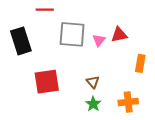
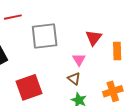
red triangle: (119, 35) -> (94, 38), moved, turned -30
pink triangle: (99, 40) -> (79, 60), moved

